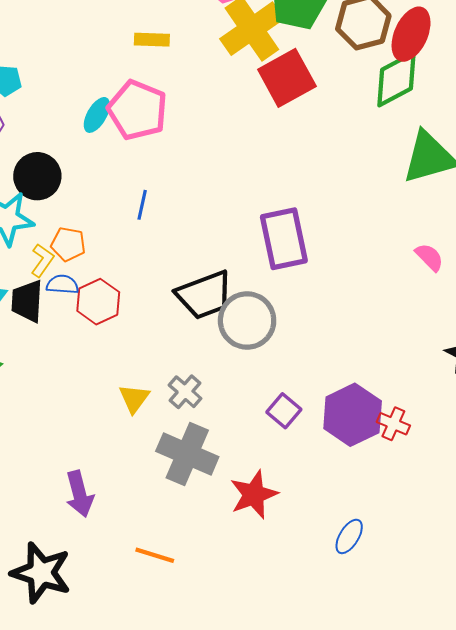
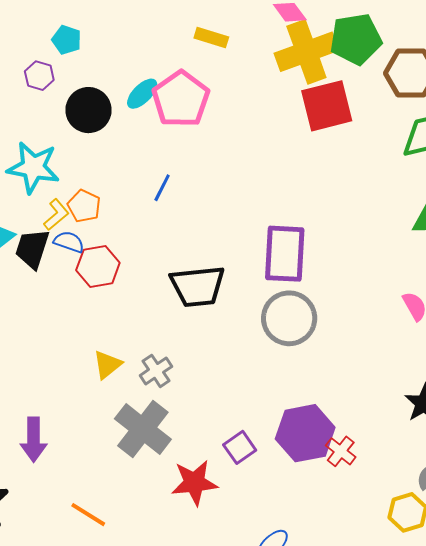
black circle: (37, 176) -> (88, 110), moved
gray circle: (247, 320) -> (289, 318), moved
purple square: (284, 411) -> (240, 447), moved

